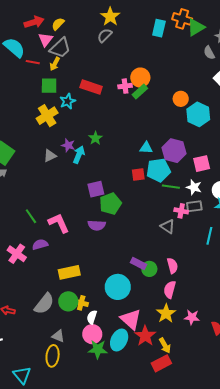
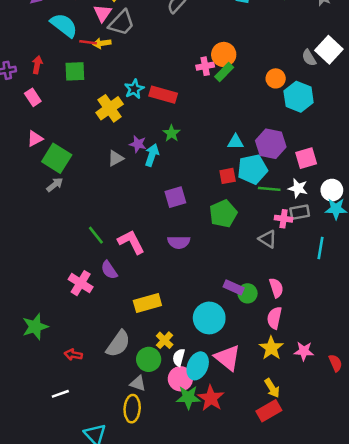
gray semicircle: (209, 53) -> (309, 58), moved
yellow arrow: (55, 64) -> (102, 43), moved, turned 56
green square: (49, 86) -> (75, 71), moved
red rectangle: (91, 87) -> (163, 95), moved
green pentagon: (110, 204) -> (223, 214), moved
purple semicircle: (40, 244) -> (109, 270), turned -105
green circle: (68, 301) -> (149, 359), moved
yellow cross: (81, 303) -> (165, 340), turned 32
red star: (145, 336) -> (211, 398), moved
cyan ellipse: (119, 340) -> (198, 366), moved

